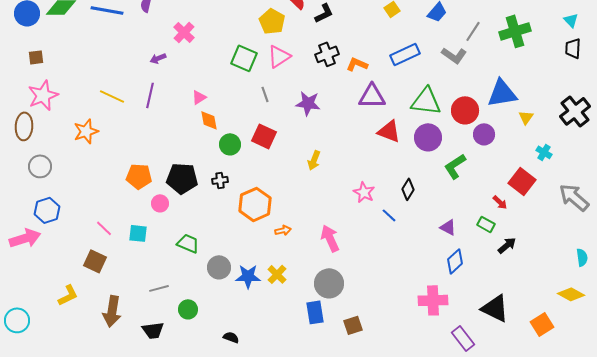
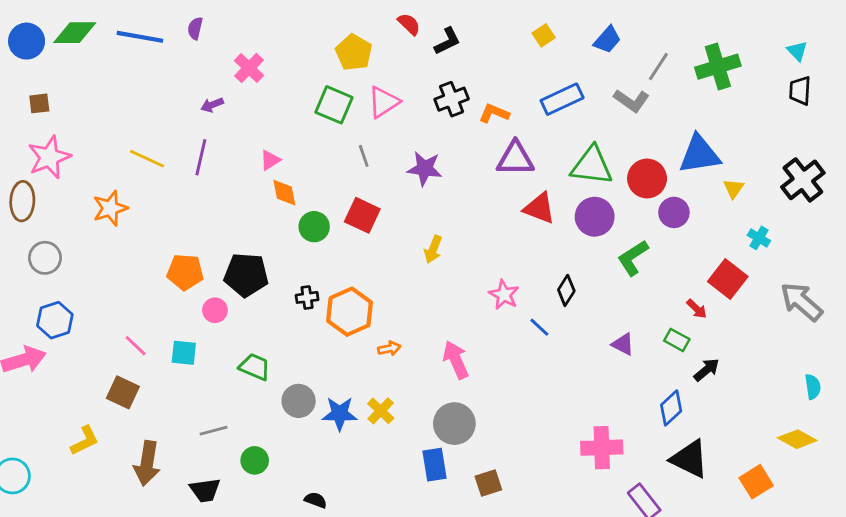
yellow pentagon: (272, 21) -> (354, 52), moved
black cross: (220, 180) -> (307, 297), moved
blue diamond: (455, 261) -> (671, 408), moved

